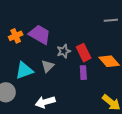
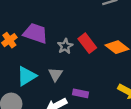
gray triangle: (48, 66) -> (56, 74), moved
purple rectangle: (83, 73) -> (81, 93), moved, turned -64

